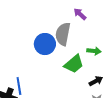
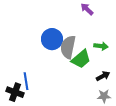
gray semicircle: (63, 34) -> (68, 47), moved

